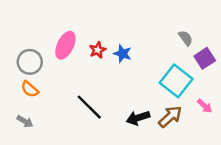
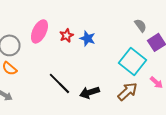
black arrow: (138, 118) -> (89, 92), moved

